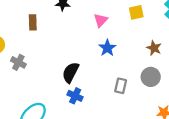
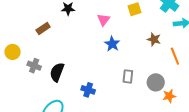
brown rectangle: (33, 22) -> (43, 28), turned 64
black semicircle: (71, 72) -> (57, 72), moved
gray circle: (151, 77) -> (156, 82), moved

